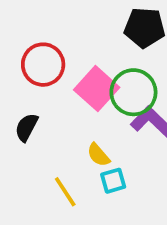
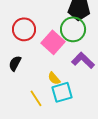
green circle: (133, 92) -> (73, 29), moved
cyan square: (113, 181) -> (62, 92), size x1.5

